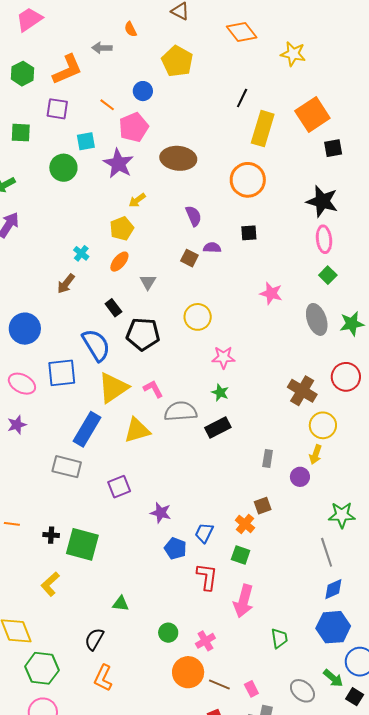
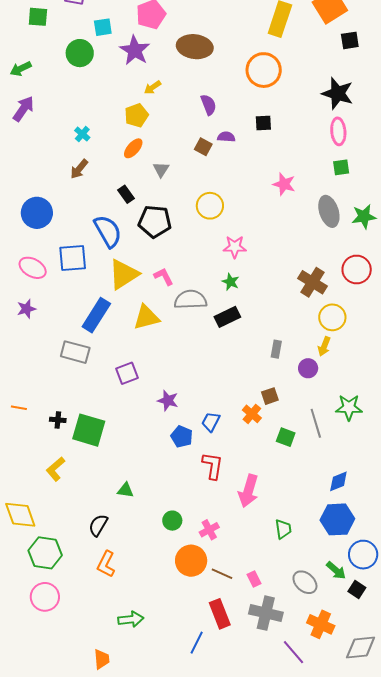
cyan cross: (81, 253) -> (82, 134), moved
green square: (328, 275) -> (341, 167), turned 36
gray line: (327, 552) -> (316, 423), moved
green square: (241, 555) -> (286, 437), moved

